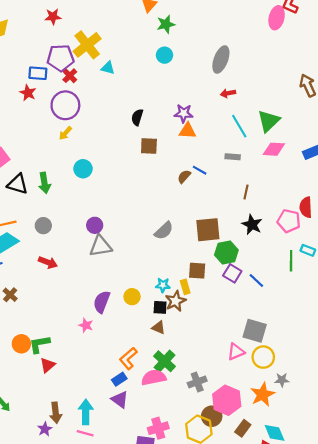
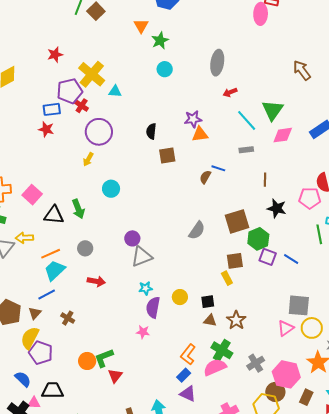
purple circle: (65, 105) -> (99, 132), moved
cyan star: (163, 285) -> (146, 288), moved
brown star: (176, 301) -> (236, 320), moved

